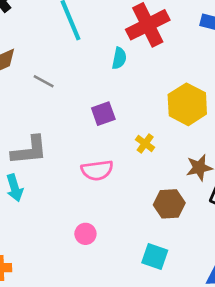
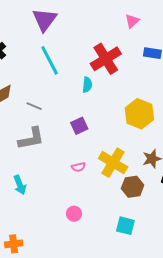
yellow cross: (145, 143) -> (113, 163), moved, size x2.0
gray L-shape: (29, 150) -> (31, 139), moved
pink semicircle: (97, 170) -> (78, 167), size x0.6

